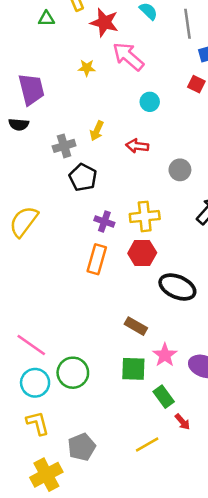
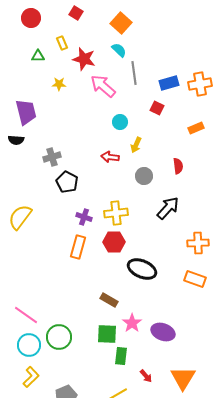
gray line: (187, 24) -> (134, 73), moved
yellow star: (87, 68) -> (59, 84), moved
yellow arrow: (97, 131) -> (136, 145), moved
green rectangle: (164, 397) -> (121, 356), moved, turned 42
yellow L-shape: (38, 423) -> (31, 377), turned 60

